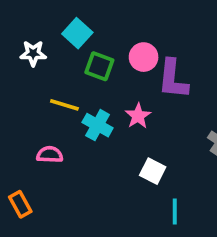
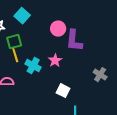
green square: (99, 66) -> (14, 42), moved, turned -35
yellow line: (64, 105) -> (15, 55), turned 56

